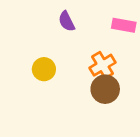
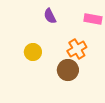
brown circle: (105, 89) -> (68, 70), moved

